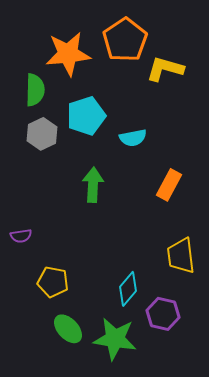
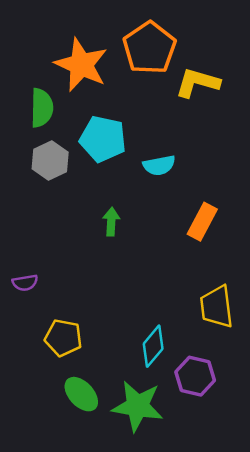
orange star: (68, 54) -> (81, 65), turned 30
cyan pentagon: (86, 116) -> (103, 139), turned 30
green arrow: (93, 185) -> (111, 222), size x0.7

